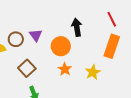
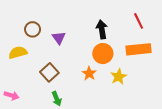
brown circle: (16, 39) -> (33, 29), moved
orange circle: (61, 46) -> (103, 54), moved
orange rectangle: (112, 46) -> (139, 49), turned 65

